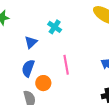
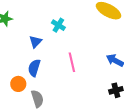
orange circle: (43, 83) -> (18, 84), moved

